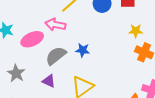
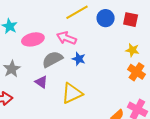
pink arrow: (55, 25) -> (66, 38), moved

